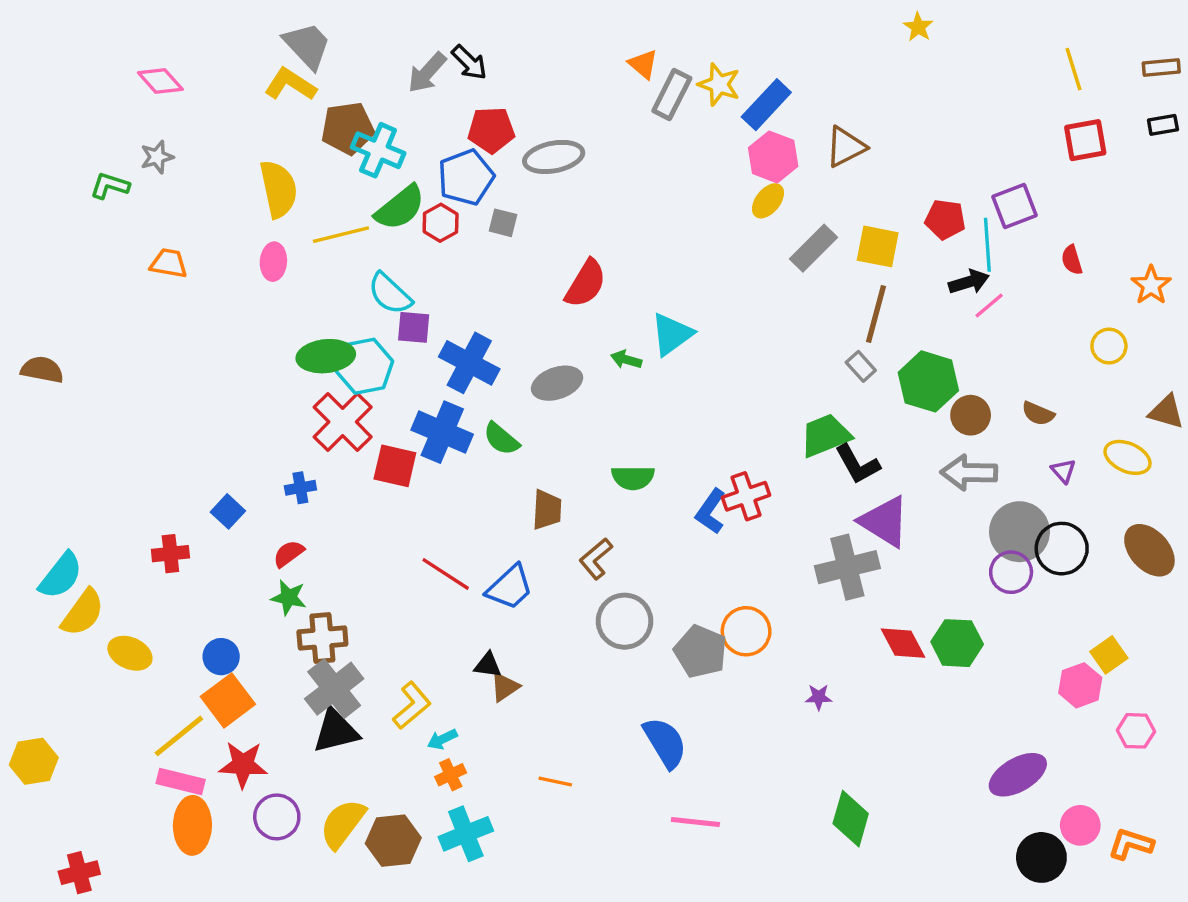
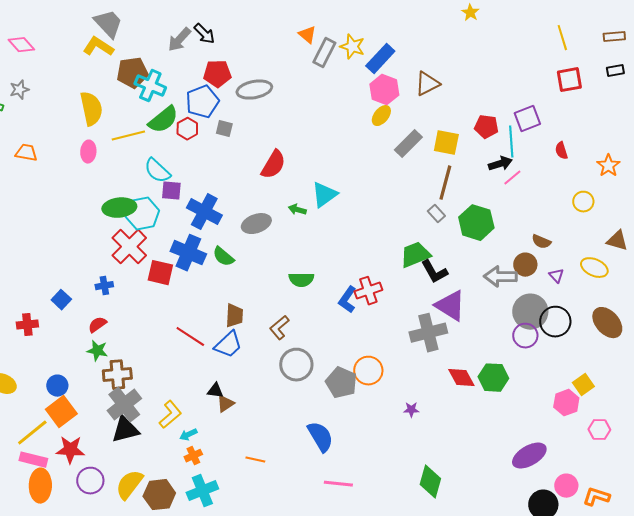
brown circle: (971, 415) -> (525, 265), moved
brown trapezoid: (547, 510) -> (234, 316), moved

